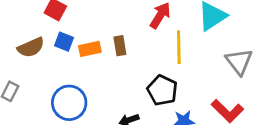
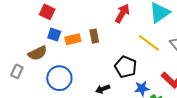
brown semicircle: (31, 47) -> (38, 53), moved
yellow line: (179, 47) -> (149, 43), moved, turned -50

